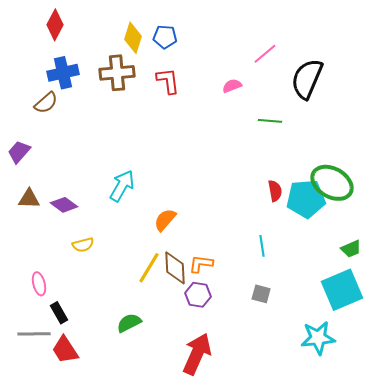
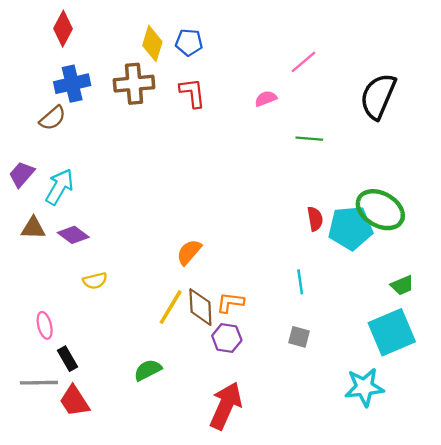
black semicircle: (307, 79) -> (378, 96), moved
cyan arrow: (122, 186) -> (60, 187), moved

